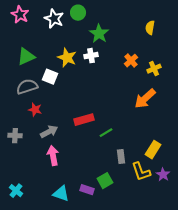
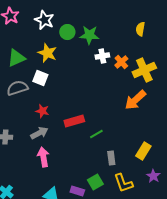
green circle: (78, 13) -> (67, 32), moved
green star: (99, 34) -> (89, 35), turned -30
white cross: (91, 56) -> (102, 56), moved
yellow star: (67, 58) -> (47, 53), moved
yellow cross: (154, 69) -> (144, 70), size x1.6
red star: (35, 110) -> (42, 111), moved
yellow L-shape: (141, 172) -> (123, 183), moved

